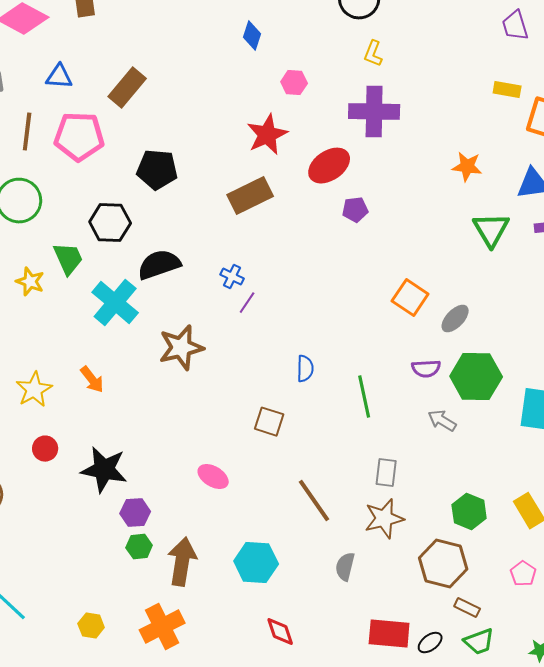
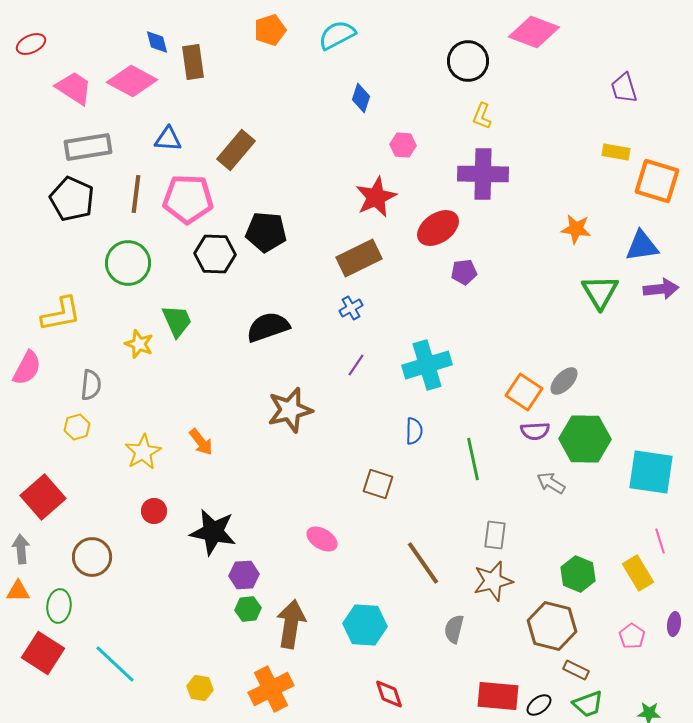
black hexagon: (110, 223) -> (215, 254), moved
blue cross: (232, 277) -> (351, 308), moved, turned 35
orange square: (410, 298) -> (524, 392), moved
cyan cross: (115, 303) -> (427, 365), moved, turned 33

